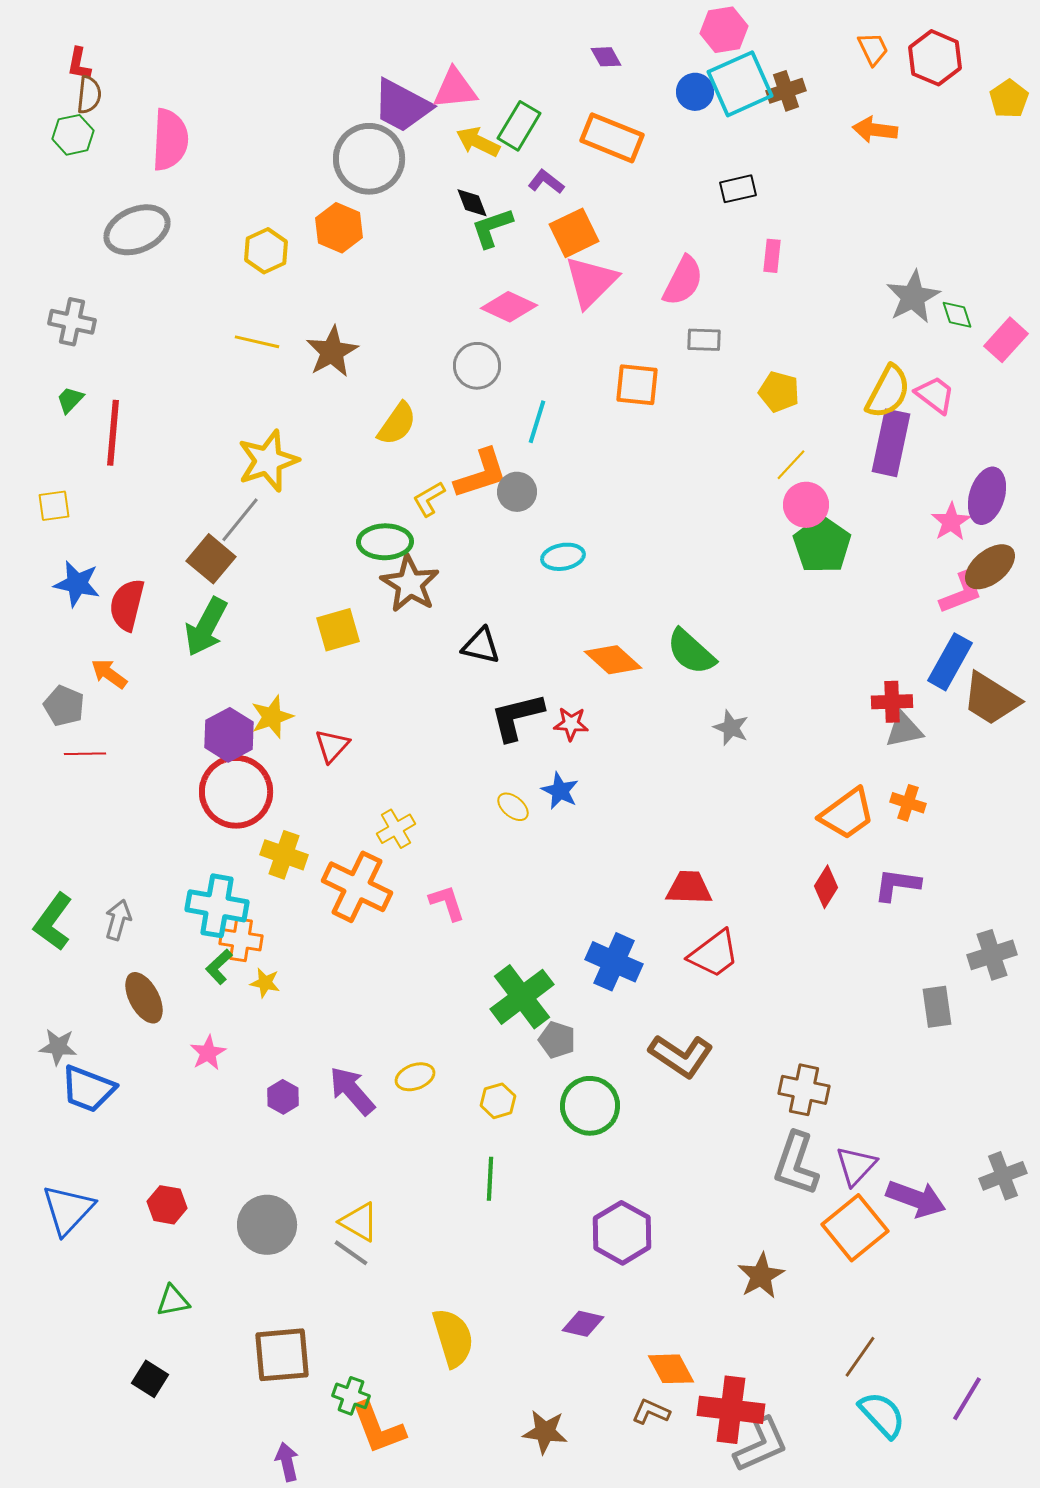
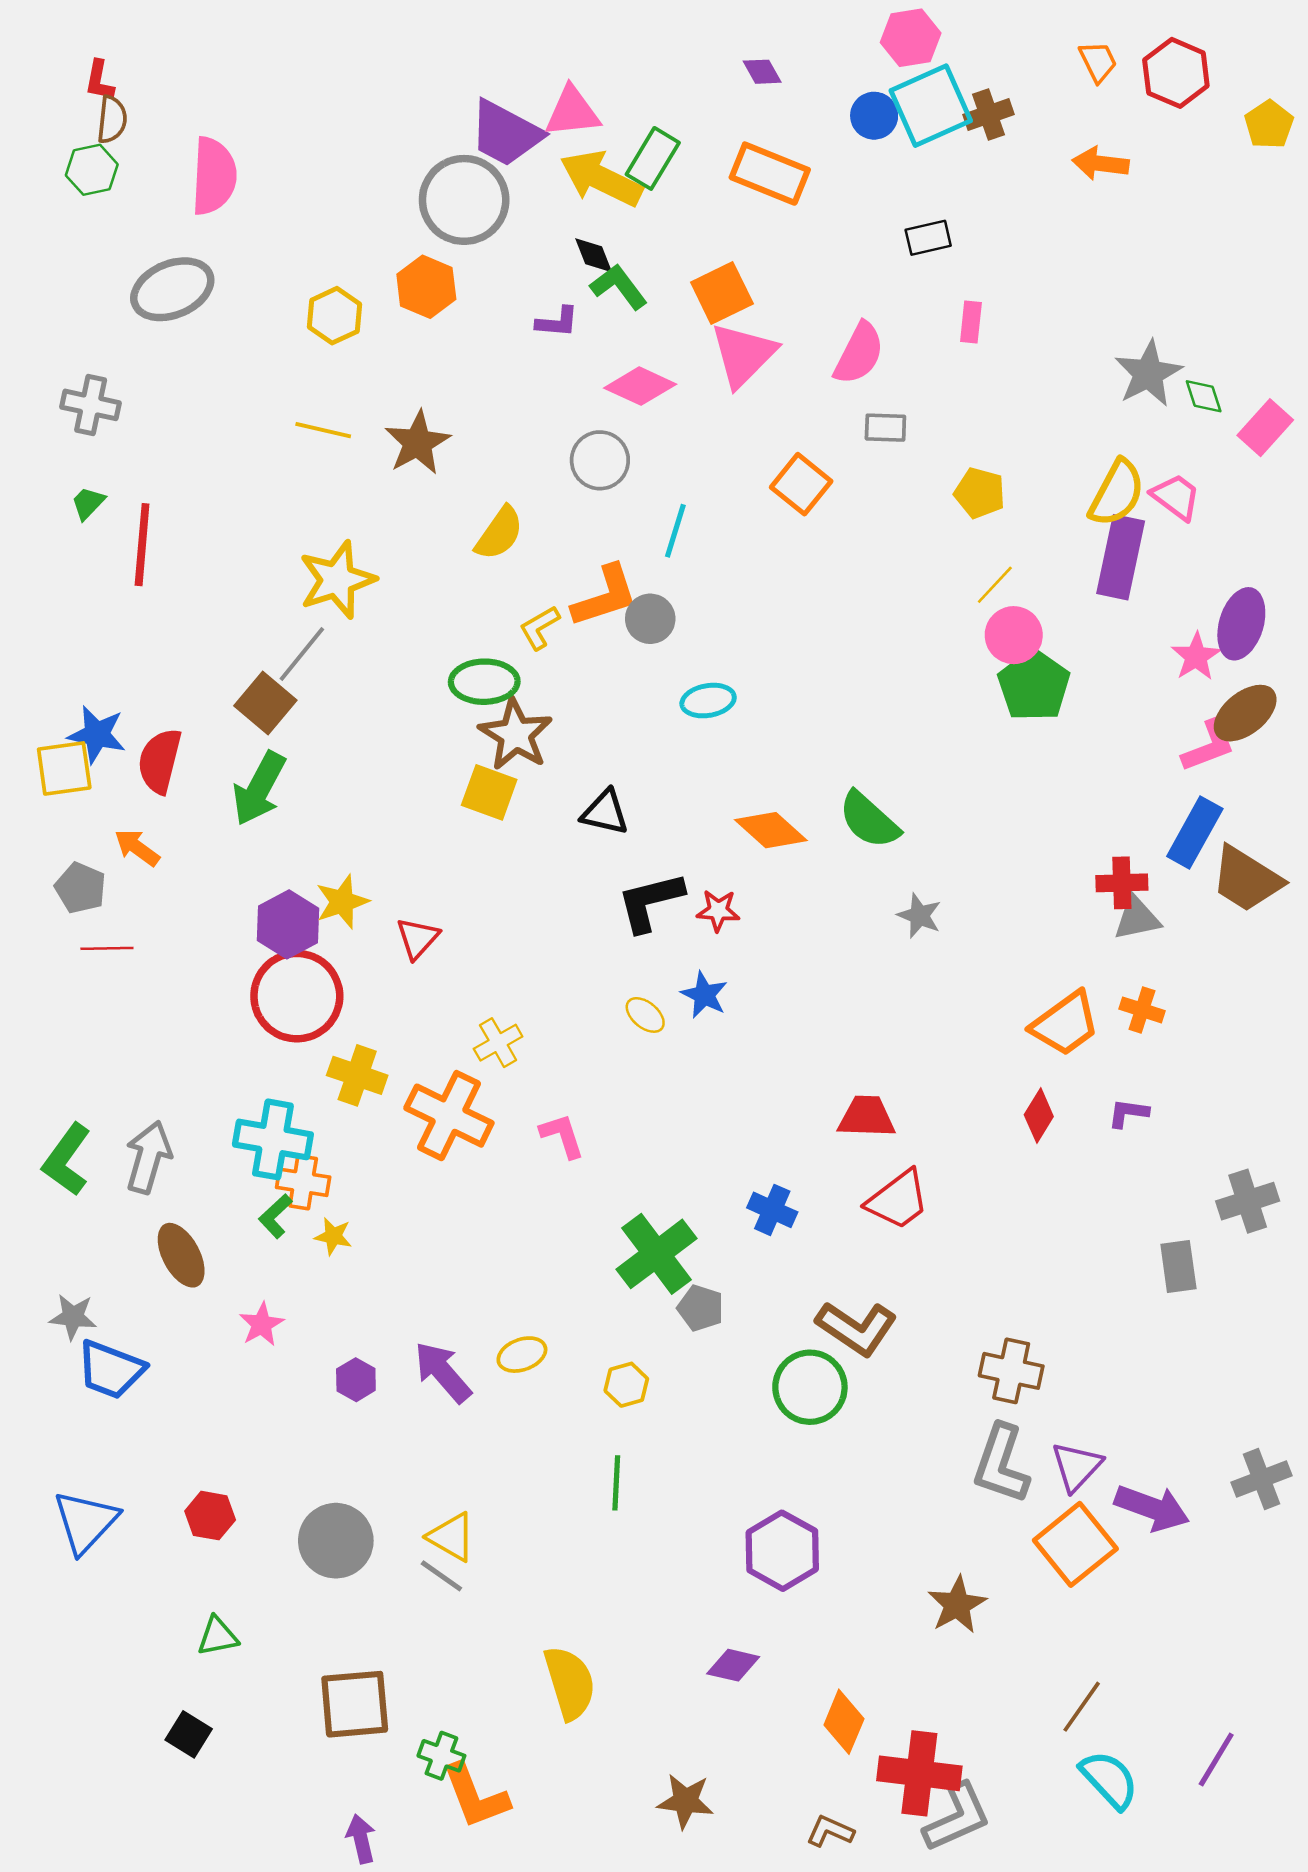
yellow arrow: (478, 142) -> (601, 179), size x1.5
purple L-shape: (546, 182) -> (557, 322), moved, turned 147
green L-shape: (492, 228) -> (619, 287), turned 72
orange square: (637, 385) -> (801, 484), turned 33
yellow square: (54, 506) -> (64, 768), moved, size x1.4
yellow square: (338, 630) -> (489, 792), moved, turned 36
purple L-shape: (897, 885) -> (1128, 1113), size x0.7
gray arrow: (118, 920) -> (148, 1157), size x1.4
blue cross: (614, 962) -> (772, 1210), size x0.7
green circle: (590, 1106) -> (810, 1387), moved
orange diamond: (671, 1369) -> (844, 1722), turned 51
brown L-shape: (651, 1412) -> (830, 1831), moved

